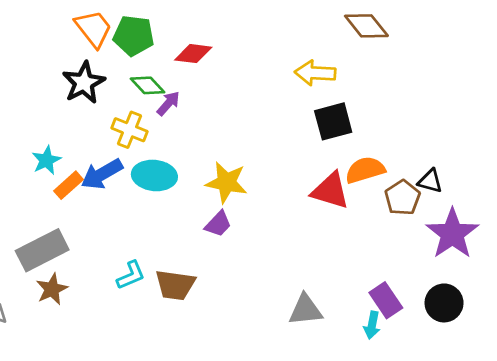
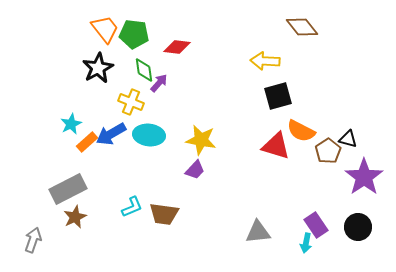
green diamond: (148, 85) -> (144, 70), turned 35
orange semicircle: (365, 170) -> (301, 131), turned -136

